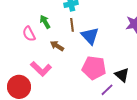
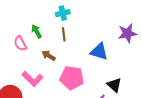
blue triangle: (90, 36) -> (99, 52), moved, turned -30
pink pentagon: (94, 68) -> (72, 78), moved

